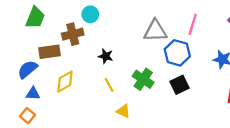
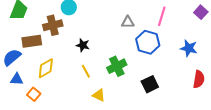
gray triangle: (155, 31) -> (128, 22), size x0.6
green cross: (143, 79) -> (117, 66), turned 30
black square: (179, 85) -> (150, 84), moved
orange square: (28, 116) -> (34, 94), moved

